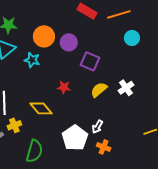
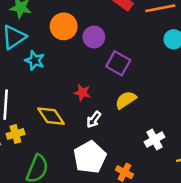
cyan star: (32, 60) -> (35, 60), moved
white cross: (126, 88) -> (154, 140), moved
white arrow: (97, 127) -> (94, 120), moved

